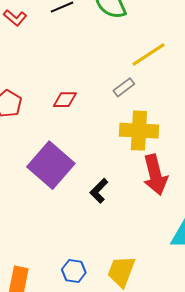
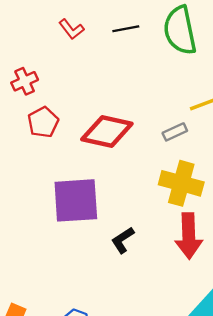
red diamond: (65, 100) -> (107, 131), size x1.8
purple square: (51, 165) -> (76, 200), turned 33

